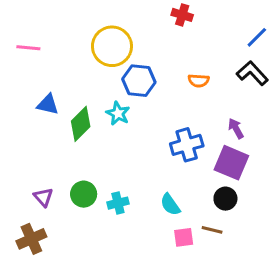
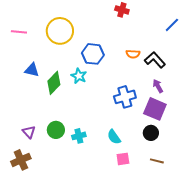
yellow circle: (112, 46) -> (60, 31), moved
black L-shape: (252, 73) -> (155, 60), moved
brown line: (212, 230) -> (157, 161), moved

